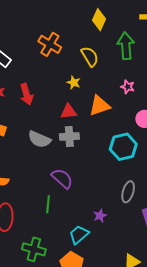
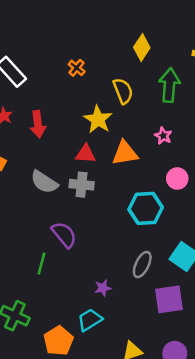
orange cross: (50, 44) -> (77, 68), size x0.6
yellow star: (74, 83) -> (98, 119), size x1.6
cyan trapezoid: (79, 235) -> (90, 320), moved

